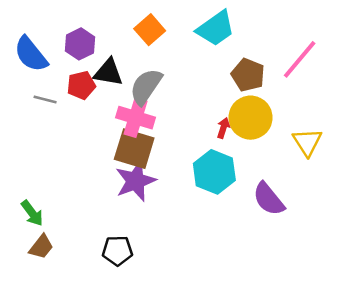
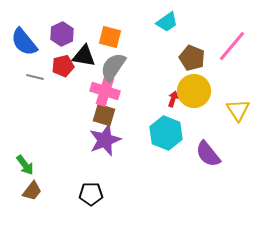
cyan trapezoid: (216, 28) -> (167, 22), size x0.7
orange square: (150, 30) -> (110, 37), moved, turned -35
brown square: (134, 149) -> (104, 115), size x0.7

